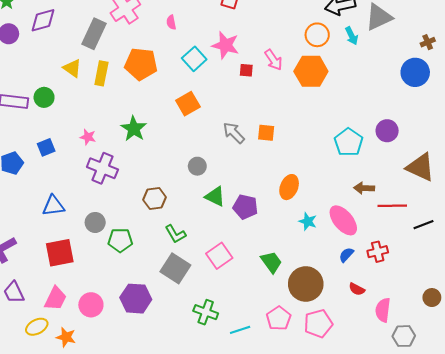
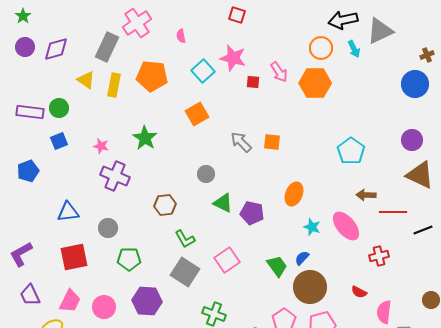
purple diamond: (43, 20) -> (56, 49), moved
purple circle: (387, 131) -> (412, 140), moved
blue square: (46, 147) -> (59, 141), moved
green pentagon: (120, 240) -> (129, 259), moved
blue semicircle: (346, 255) -> (302, 258), moved

